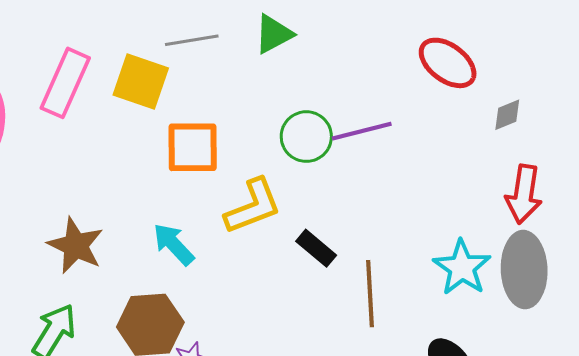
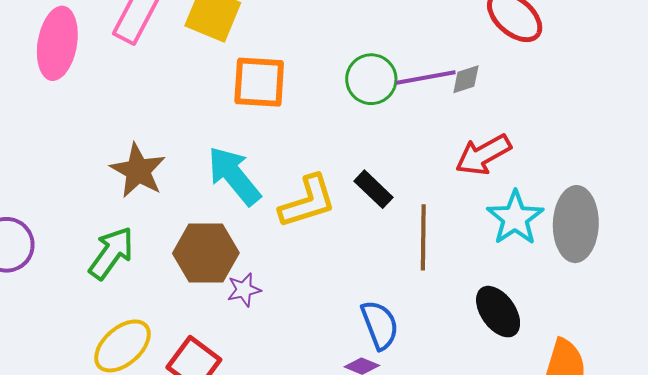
gray diamond: (507, 115) -> (466, 79), moved
red arrow: (524, 194) -> (483, 155), moved, turned 48
yellow L-shape: (253, 206) -> (308, 202), moved
cyan arrow: (174, 244) -> (234, 176), size x1.4

